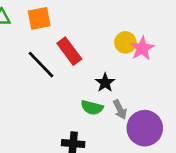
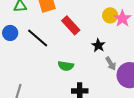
black line: (41, 65) -> (38, 38), moved
green semicircle: (92, 108) -> (66, 66), moved

